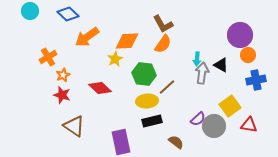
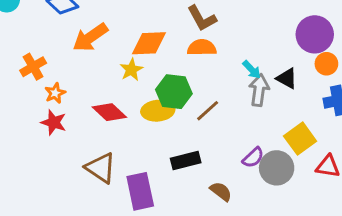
orange semicircle: (163, 44) -> (202, 48), turned -126
cyan arrow: (197, 59) -> (252, 70), turned -48
yellow ellipse: (147, 101) -> (158, 111), moved
brown triangle: (74, 126) -> (101, 168), moved

